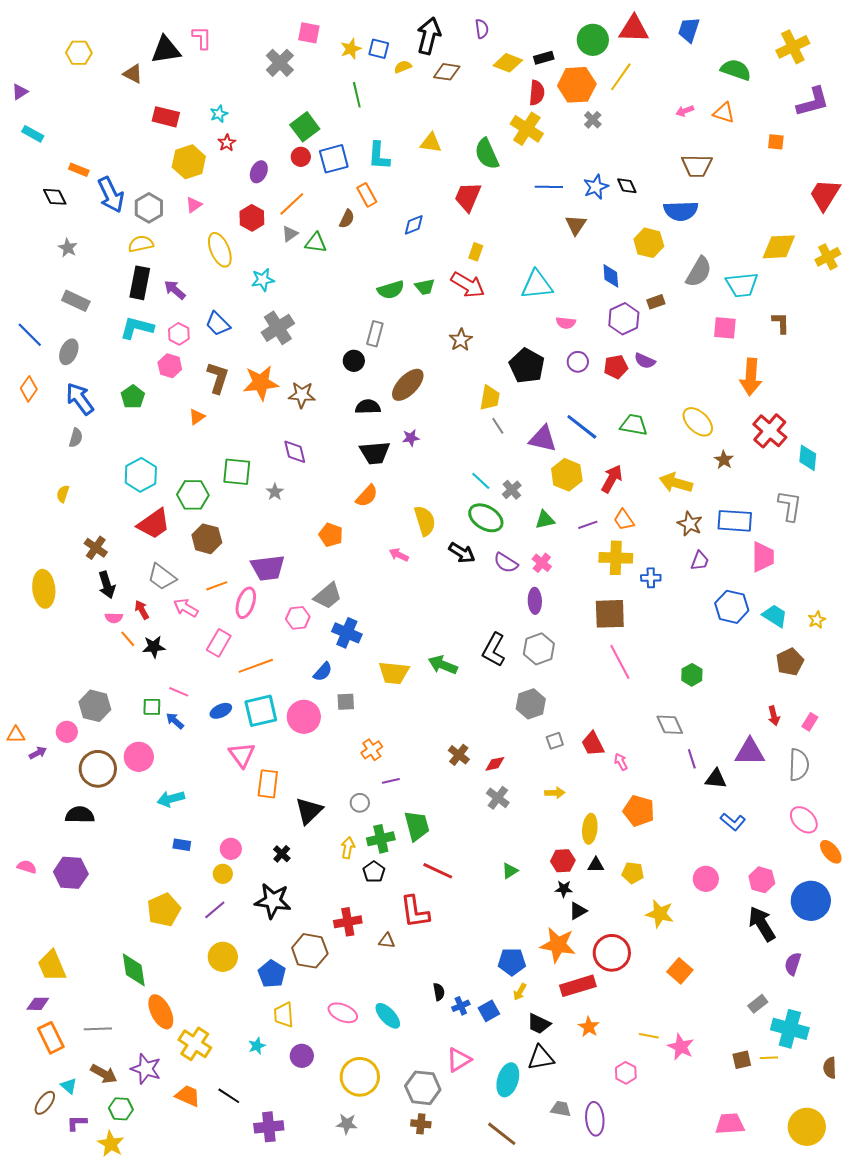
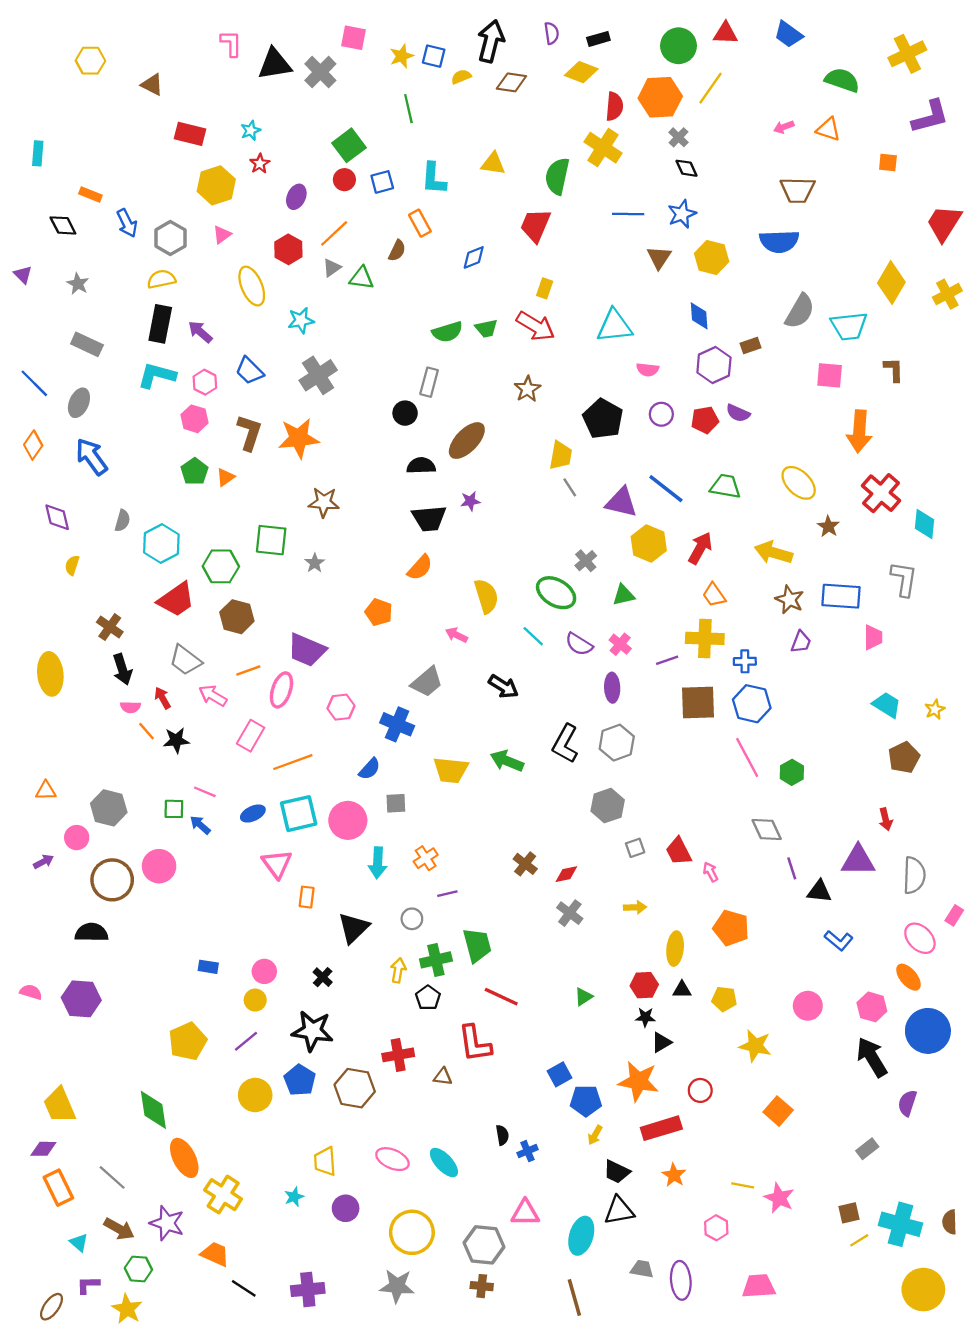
red triangle: (634, 29) -> (725, 33), size x0.7
blue trapezoid: (689, 30) -> (788, 34), turned -72
black triangle: (166, 50) -> (275, 64), moved
black rectangle: (544, 58) -> (598, 39), moved
purple triangle: (20, 92) -> (23, 275), moved, turned -42
cyan rectangle: (33, 134) -> (38, 153), turned 65
green semicircle: (487, 154) -> (557, 176), turned 36
blue square: (334, 159) -> (382, 182), size x0.7
black diamond: (627, 186) -> (687, 168), moved
blue arrow: (111, 195) -> (127, 223), size x0.7
yellow hexagon: (649, 243) -> (712, 257), moved
yellow diamond: (779, 247) -> (891, 283), turned -57
brown star: (302, 395) -> (324, 502), moved
green pentagon: (133, 397) -> (195, 471), moved
gray semicircle: (76, 438) -> (122, 521), moved
purple diamond: (295, 452) -> (57, 517), moved
cyan line: (481, 481) -> (533, 636), moved
purple line: (588, 525) -> (667, 660), moved
black arrow: (462, 553) -> (503, 687), moved
pink trapezoid: (763, 557) -> (873, 637), size x0.7
purple trapezoid: (268, 568) -> (307, 650), turned 30
gray trapezoid: (328, 596) -> (427, 682), moved
blue hexagon: (732, 607) -> (752, 704), moved
pink line: (620, 662) -> (747, 757), moved
pink rectangle: (810, 722) -> (954, 915), moved
orange triangle: (16, 735) -> (46, 791), moved
orange rectangle: (268, 784) -> (307, 897), size x0.7
cyan arrow: (171, 799) -> (378, 863), moved, turned -72
orange ellipse: (831, 852) -> (908, 977), moved
red circle: (612, 953) -> (700, 1090), size x0.6
blue pentagon: (272, 974) -> (300, 1080), moved
blue square: (489, 1011) -> (560, 1074), moved
gray line: (98, 1029) -> (112, 1177), turned 44
cyan cross: (790, 1029) -> (900, 1224), moved
yellow line: (769, 1058) -> (859, 1240), moved, turned -30
pink triangle: (459, 1060) -> (525, 1213), turned 32
black line: (229, 1096) -> (244, 1288), moved
brown ellipse: (45, 1103) -> (51, 1307), moved
gray star: (347, 1124) -> (397, 1286), size x1.4
pink trapezoid: (730, 1124) -> (759, 1286), moved
brown line: (502, 1134) -> (574, 1298), turned 36

